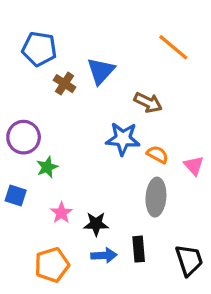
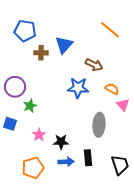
brown cross: (65, 84) -> (41, 53), turned -32
orange semicircle: (158, 155) -> (112, 89), moved

